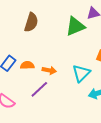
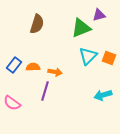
cyan triangle: (81, 73) -> (88, 56), moved
purple line: (39, 89) -> (45, 91), turned -30

